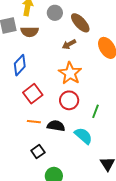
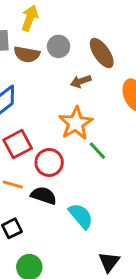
gray circle: (55, 13) -> (59, 46), moved
red circle: (69, 100) -> (49, 162), moved
green line: (96, 111) -> (97, 151), moved, turned -72

